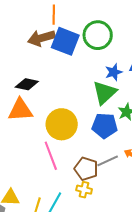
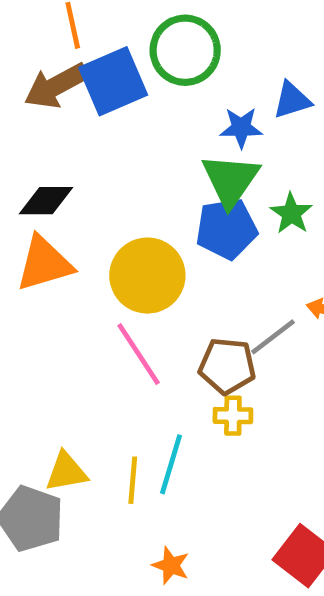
blue square: (65, 41) -> (113, 81), turned -32
blue star: (114, 72) -> (241, 128), turned 30
blue pentagon: (105, 126) -> (226, 229), moved

